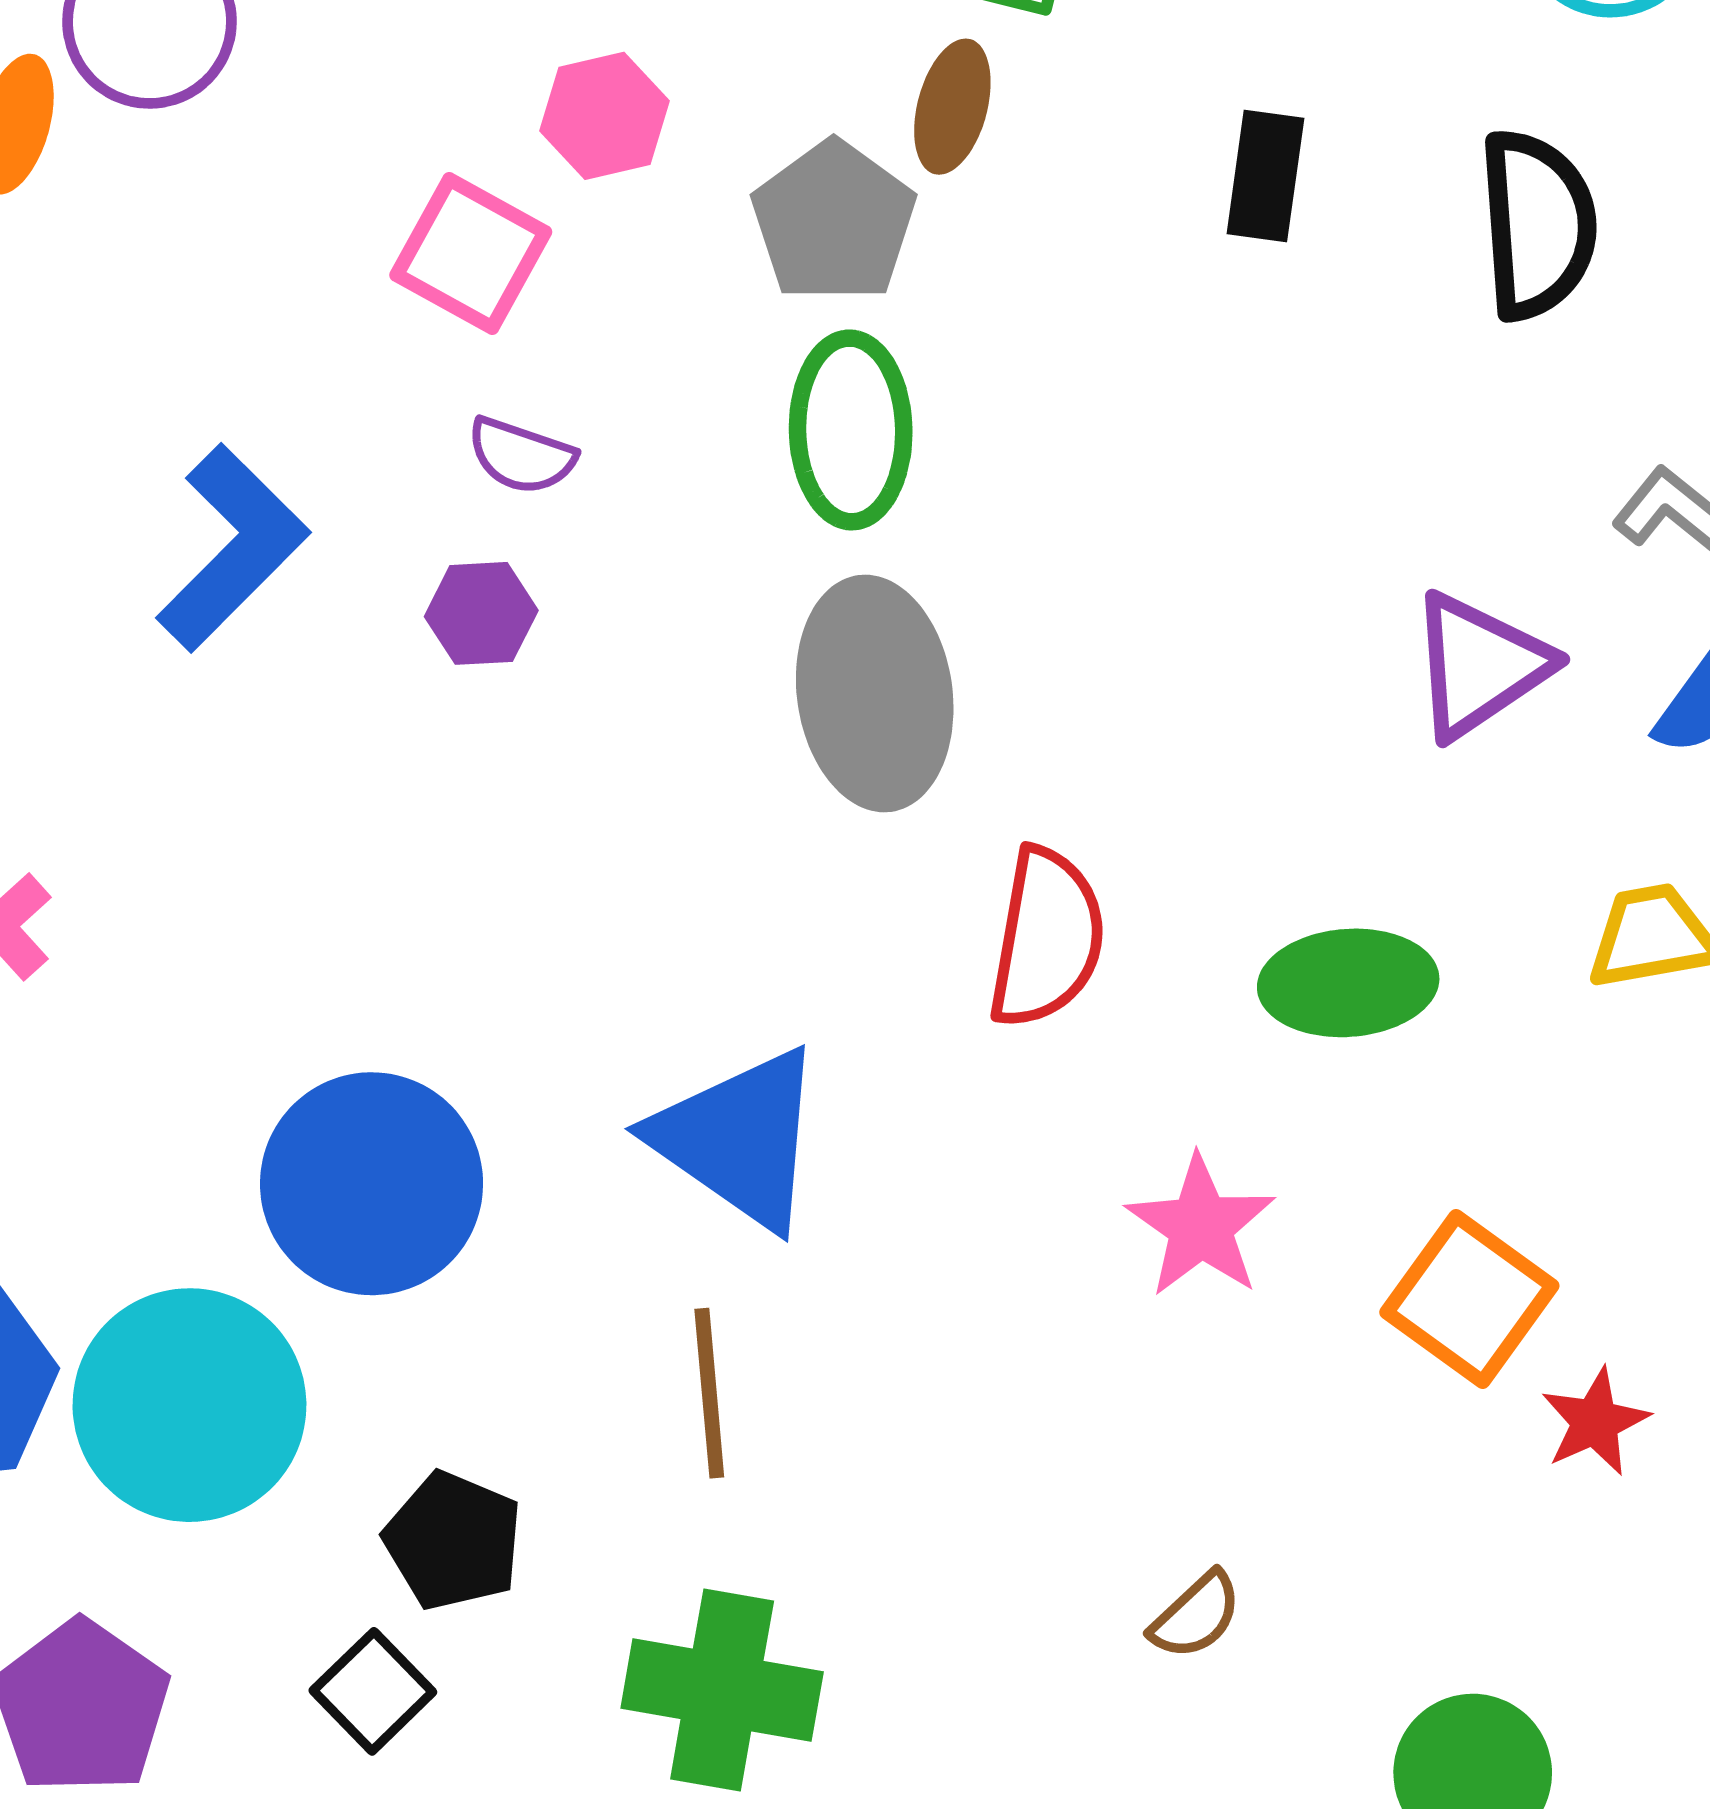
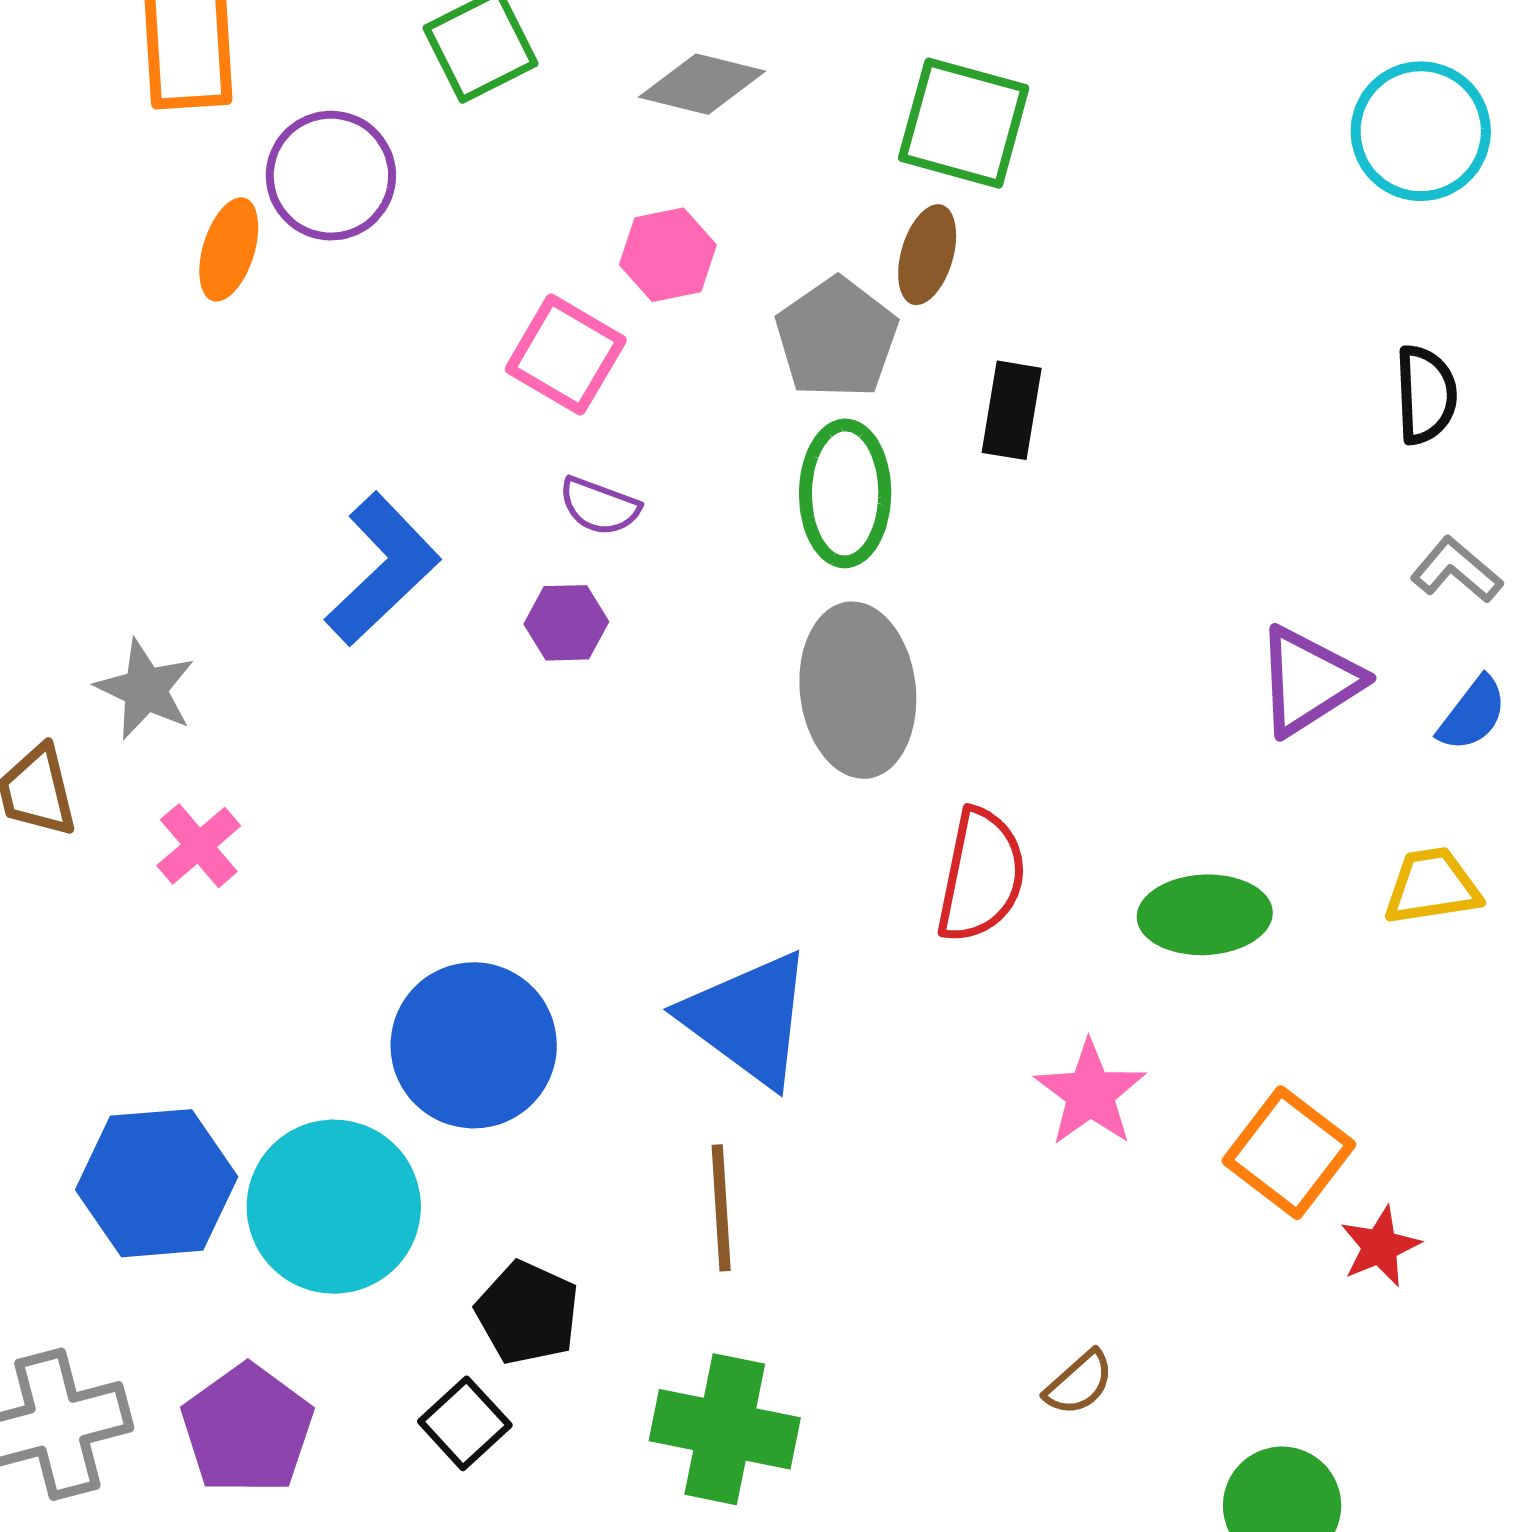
black rectangle: (1265, 176) -> (1012, 410), moved
black semicircle: (1537, 225) -> (1426, 395), moved, size x0.7

